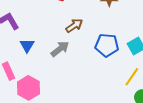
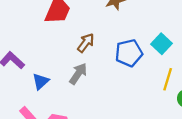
blue triangle: (27, 45) -> (41, 81), turned 35

